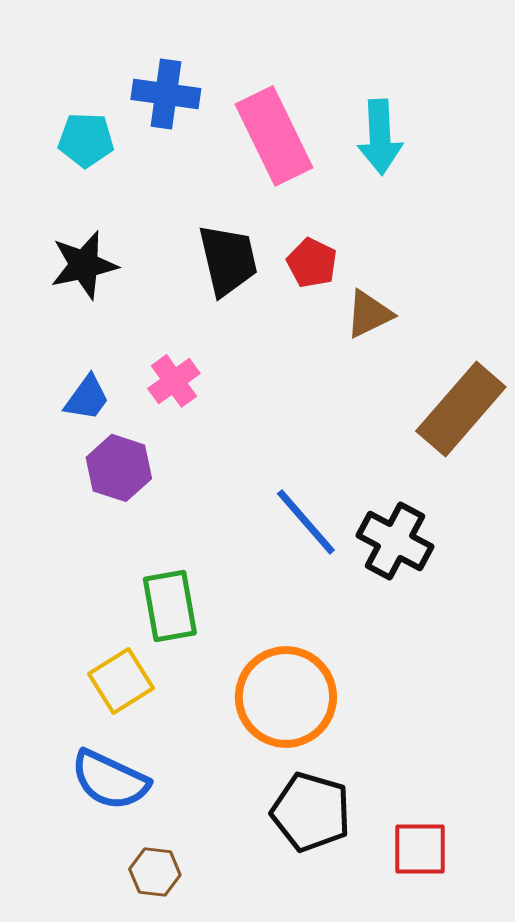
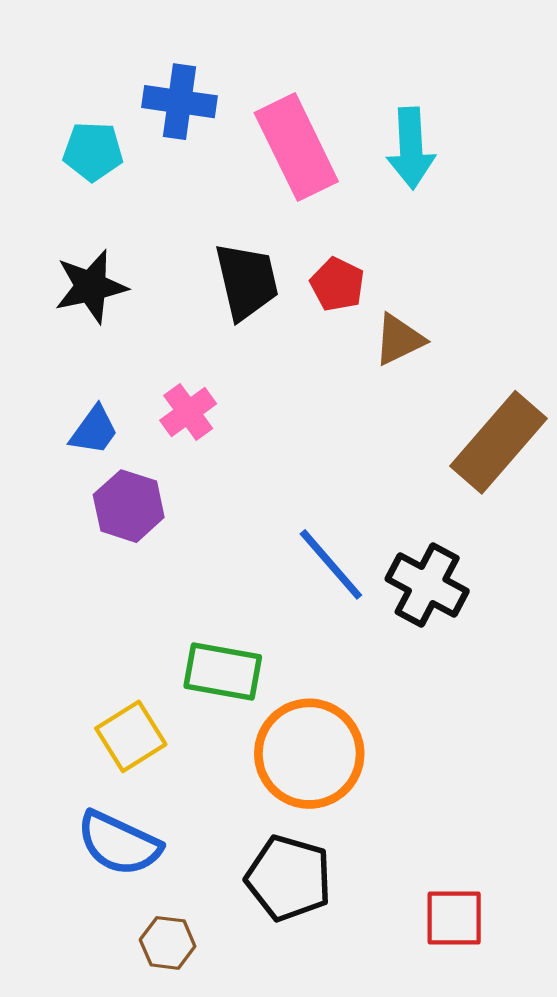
green rectangle: (170, 606) -> (223, 671), moved, turned -70
black pentagon: (311, 812) -> (289, 878), moved

